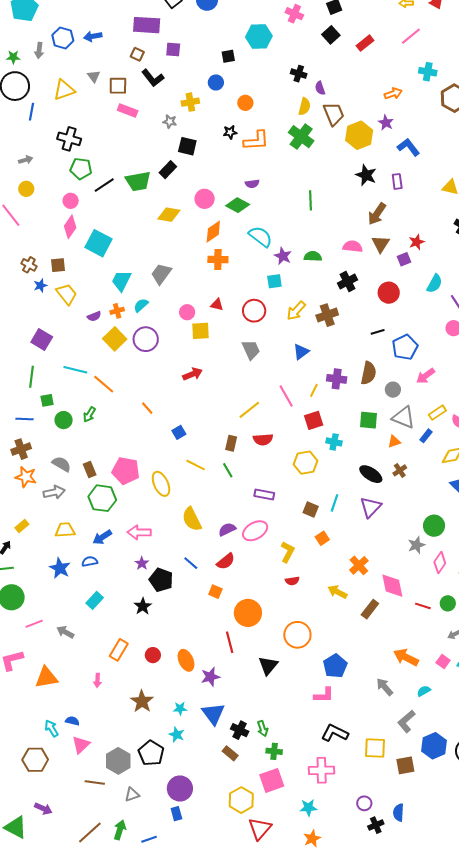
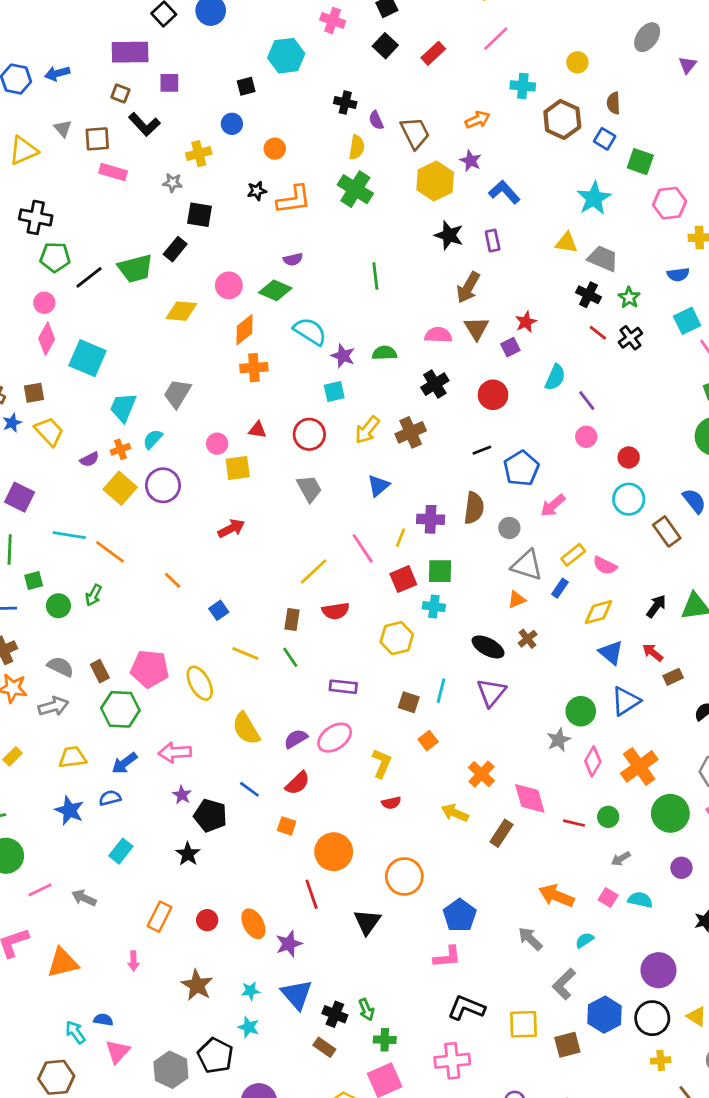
brown trapezoid: (334, 114) -> (415, 133), moved
green square: (369, 420) -> (440, 571), moved

